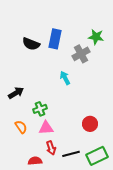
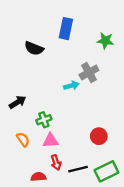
blue rectangle: (55, 39) -> (66, 29), moved
gray cross: (81, 54) -> (89, 72), moved
cyan arrow: (65, 78) -> (71, 86), turned 104

